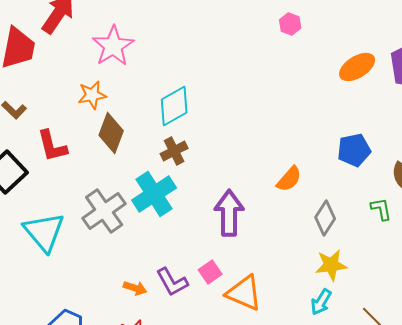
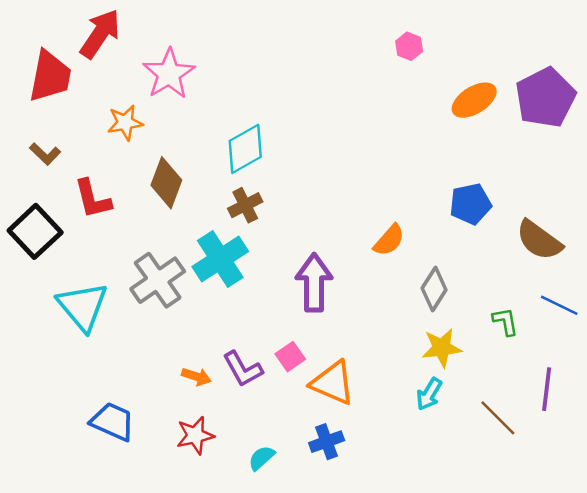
pink hexagon: (290, 24) -> (409, 46), moved
orange star: (92, 95) -> (125, 123), moved
green L-shape: (381, 209) -> (505, 322), moved

